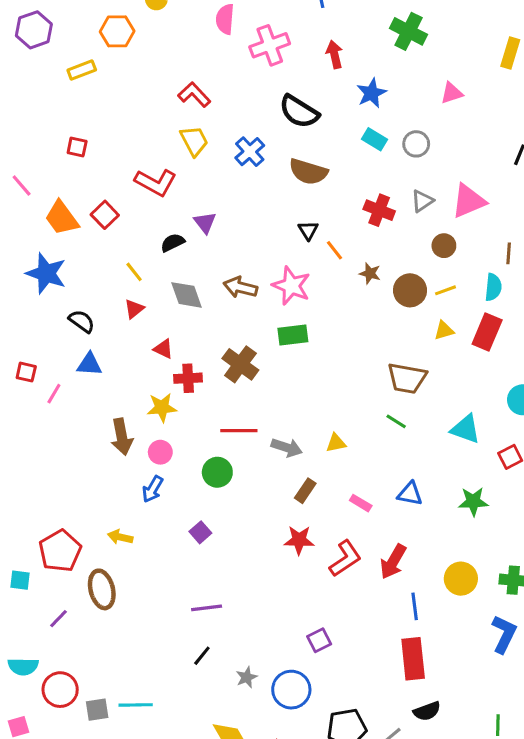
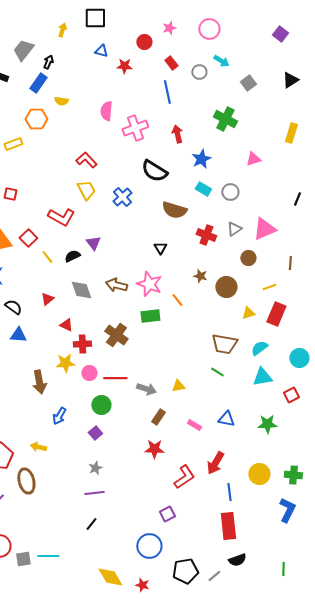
brown semicircle: (308, 172) -> (174, 210), moved
orange line: (334, 250) -> (177, 300), moved
yellow line: (134, 272) -> (47, 257), moved
cyan semicircle: (493, 287) -> (259, 348), moved, turned -132
yellow line: (445, 290) -> (269, 287), moved
cyan triangle: (465, 429) -> (262, 377), turned -30
pink circle: (160, 452) -> (89, 373), moved
purple square: (200, 532) -> (95, 433), moved
red L-shape: (345, 559) -> (184, 477), moved
gray star: (247, 677) -> (95, 468), moved

